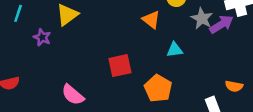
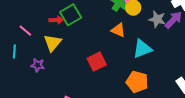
cyan triangle: (175, 50) -> (142, 49), size x1.5
red square: (120, 66) -> (97, 62), moved

